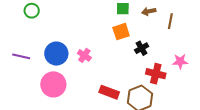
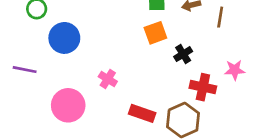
blue circle: (56, 54) -> (64, 38), moved
pink cross: (84, 55) -> (108, 79), moved

